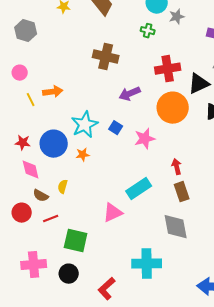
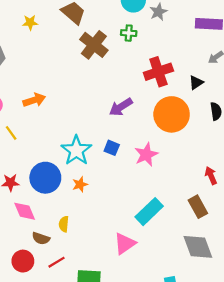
brown cross: (106, 57) -> (94, 45), moved, turned 35
black triangle: (199, 84) -> (196, 83), size x0.6
orange arrow: (53, 92) -> (34, 100), moved
red arrow: (177, 167) -> (211, 176), moved

